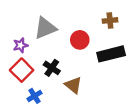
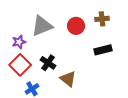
red circle: (80, 40) -> (76, 26), moved
black rectangle: (111, 54) -> (103, 50), size x0.7

